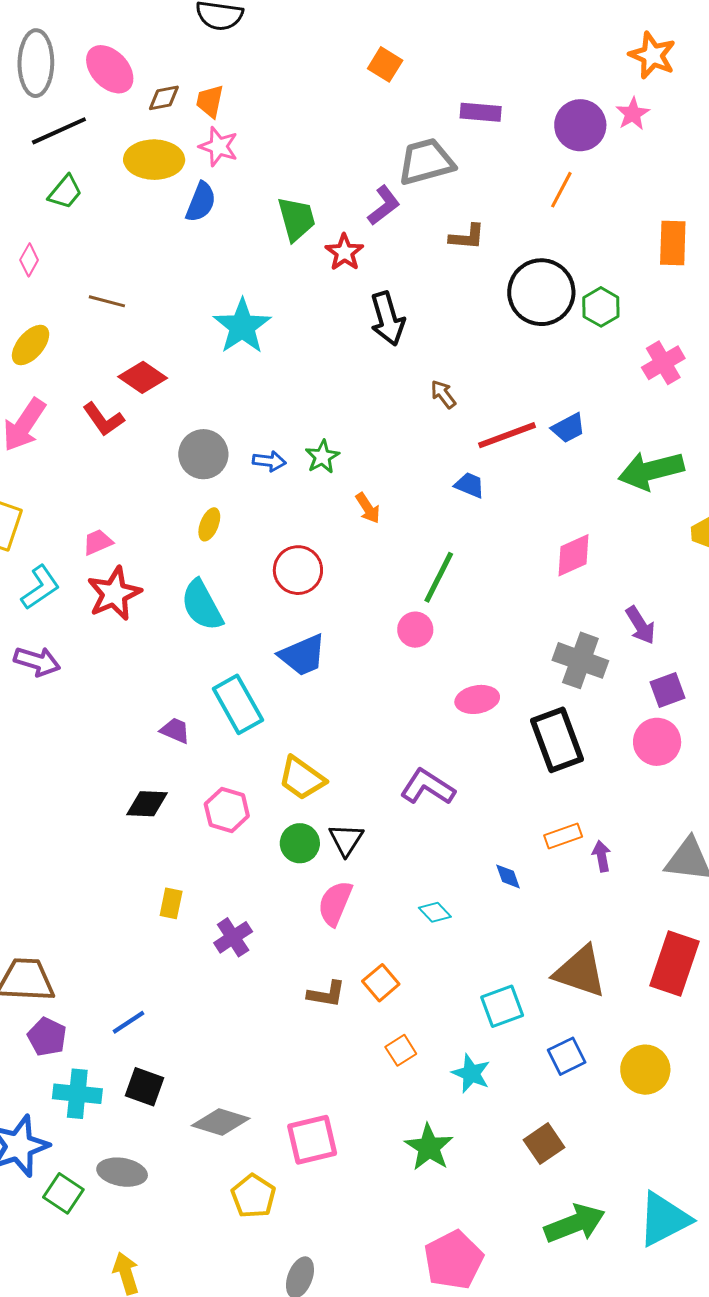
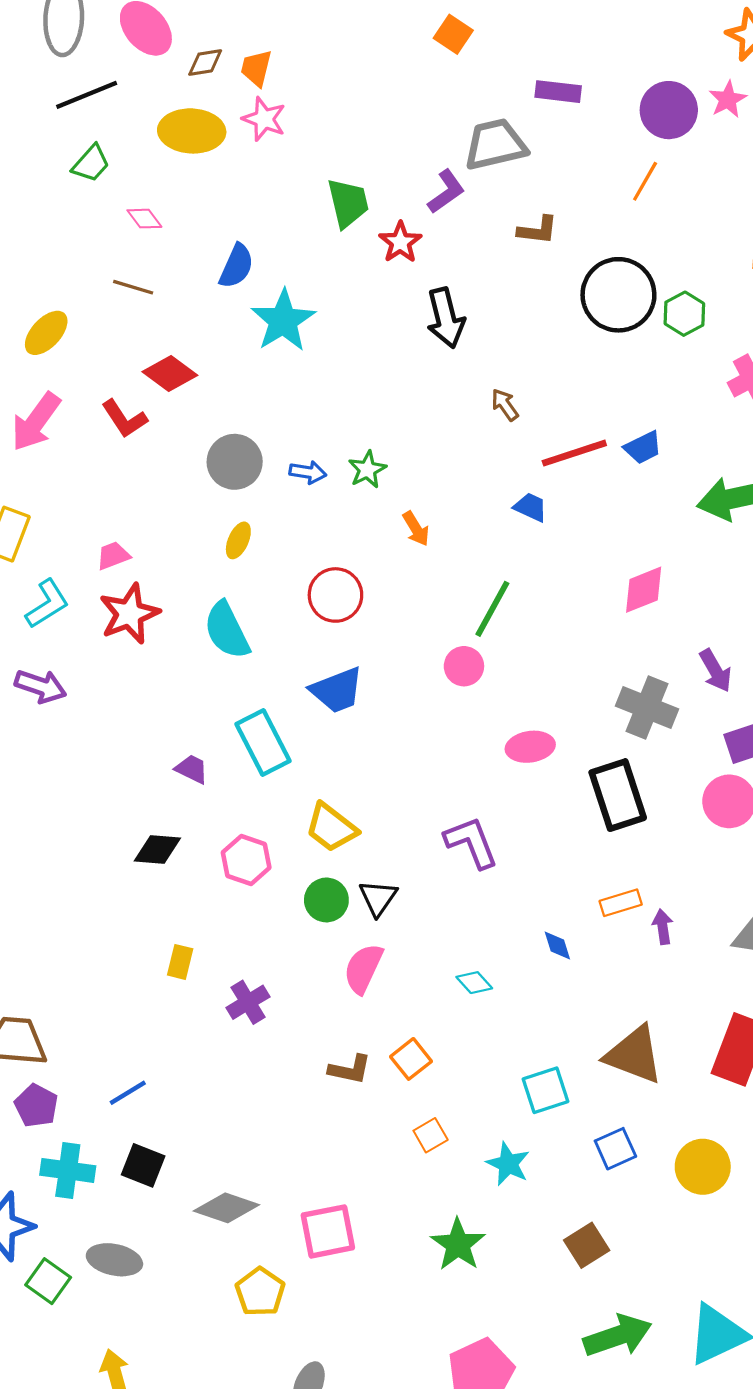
blue semicircle: (201, 202) -> (236, 266), moved
pink diamond: (29, 260) -> (144, 219), moved, turned -68
purple L-shape: (428, 787) -> (471, 842), turned 34

